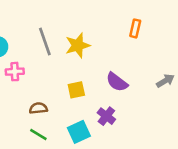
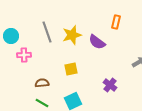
purple semicircle: (117, 82) -> (97, 42), moved
purple cross: (106, 116) -> (110, 85), moved

